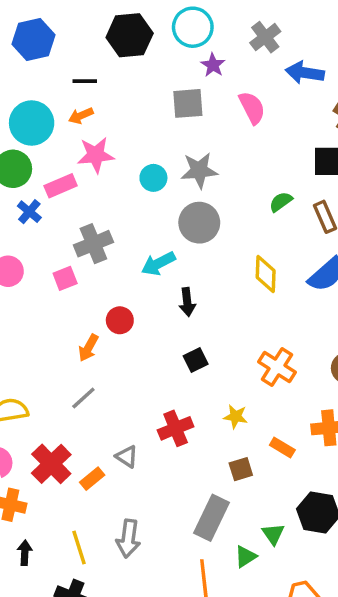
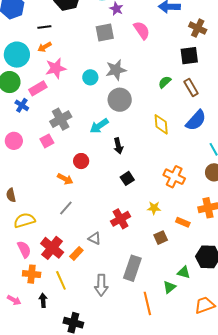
orange arrow: (88, 348) -> (65, 179), turned -84
gray rectangle: (212, 518) -> (132, 268), moved
green triangle: (273, 534) -> (184, 272), turned -32
yellow line: (79, 548) -> (61, 280), moved

